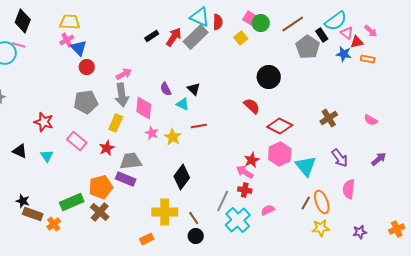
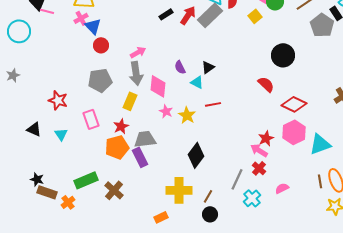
pink line: (19, 45) -> (47, 11), moved
black triangle: (194, 89) -> (208, 67), turned 40
pink rectangle: (77, 141) -> (91, 119), turned 30
cyan triangle: (306, 166) -> (320, 144), turned 50
purple rectangle: (126, 179) -> (140, 157), turned 42
orange pentagon: (101, 187) -> (117, 147), moved
red cross: (245, 190) -> (259, 168), turned 32
brown line: (306, 203) -> (320, 181), turned -40
brown line: (194, 218) -> (208, 196), turned 64
cyan cross: (238, 220) -> (252, 198), size x0.7

